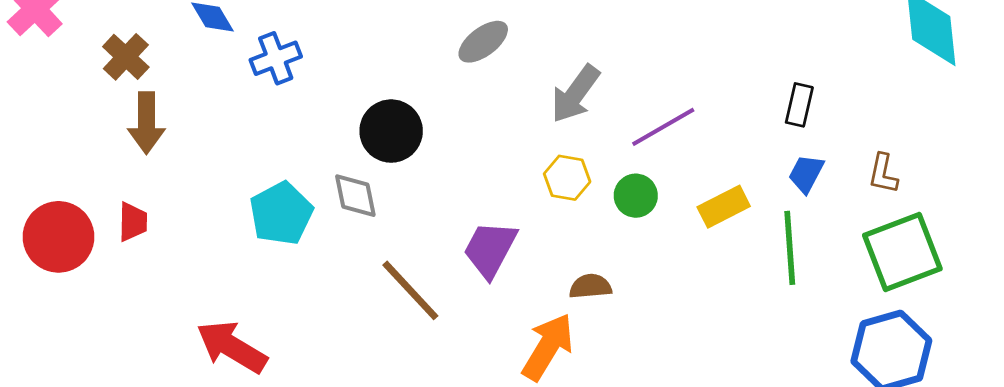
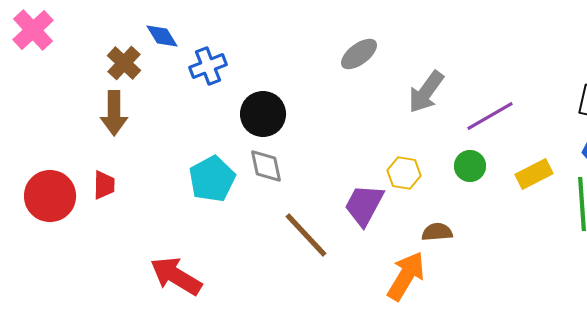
brown cross: (126, 57) -> (124, 63), moved
black circle: (391, 131) -> (263, 114), moved
yellow hexagon: (567, 178) -> (404, 173), moved

